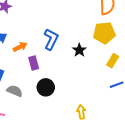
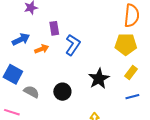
black star: (79, 50) -> (99, 79), moved, size x1.5
purple rectangle: (34, 63) -> (54, 28), moved

